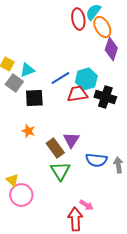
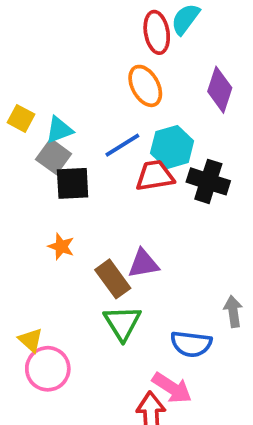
orange ellipse: (102, 27) -> (145, 86), moved
gray square: (14, 83) -> (54, 157), moved
purple triangle: (71, 140) -> (143, 264), turned 48
blue semicircle: (96, 160) -> (191, 344), moved
pink arrow: (86, 205) -> (172, 388), size x1.5

